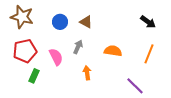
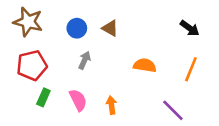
gray arrow: (78, 47) -> (84, 60), moved
pink semicircle: (56, 57) -> (78, 100), moved
orange arrow: (87, 73) -> (111, 105), moved

